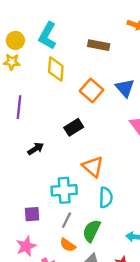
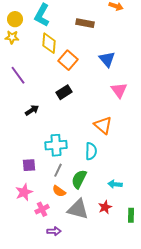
orange square: (92, 90) -> (68, 60), moved
purple line: (19, 107) -> (18, 75), turned -42
orange triangle: (93, 167) -> (103, 125), moved

